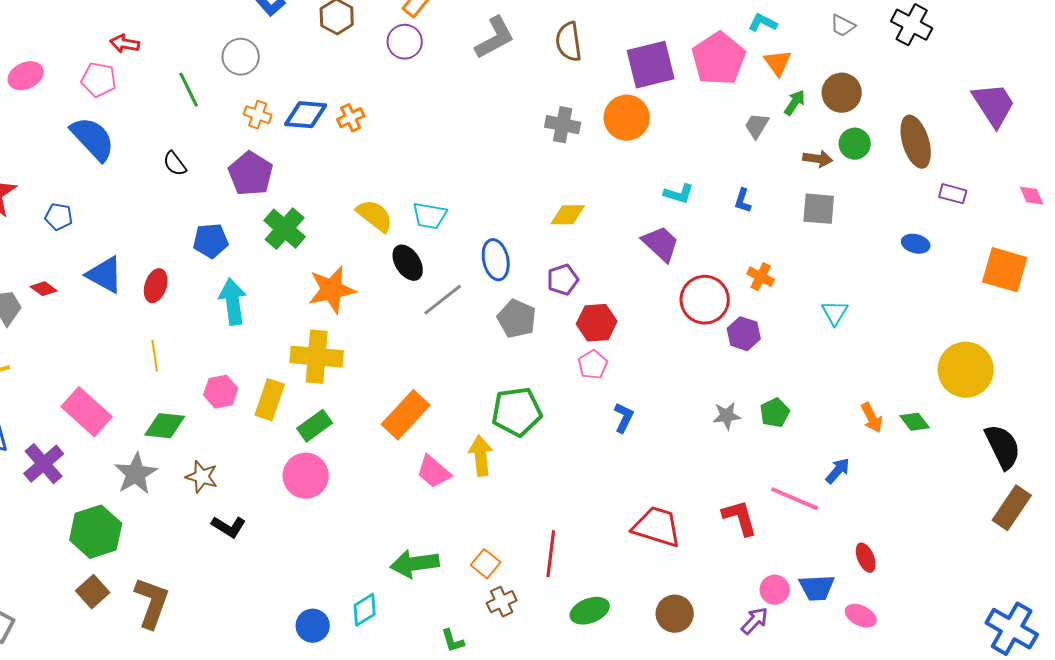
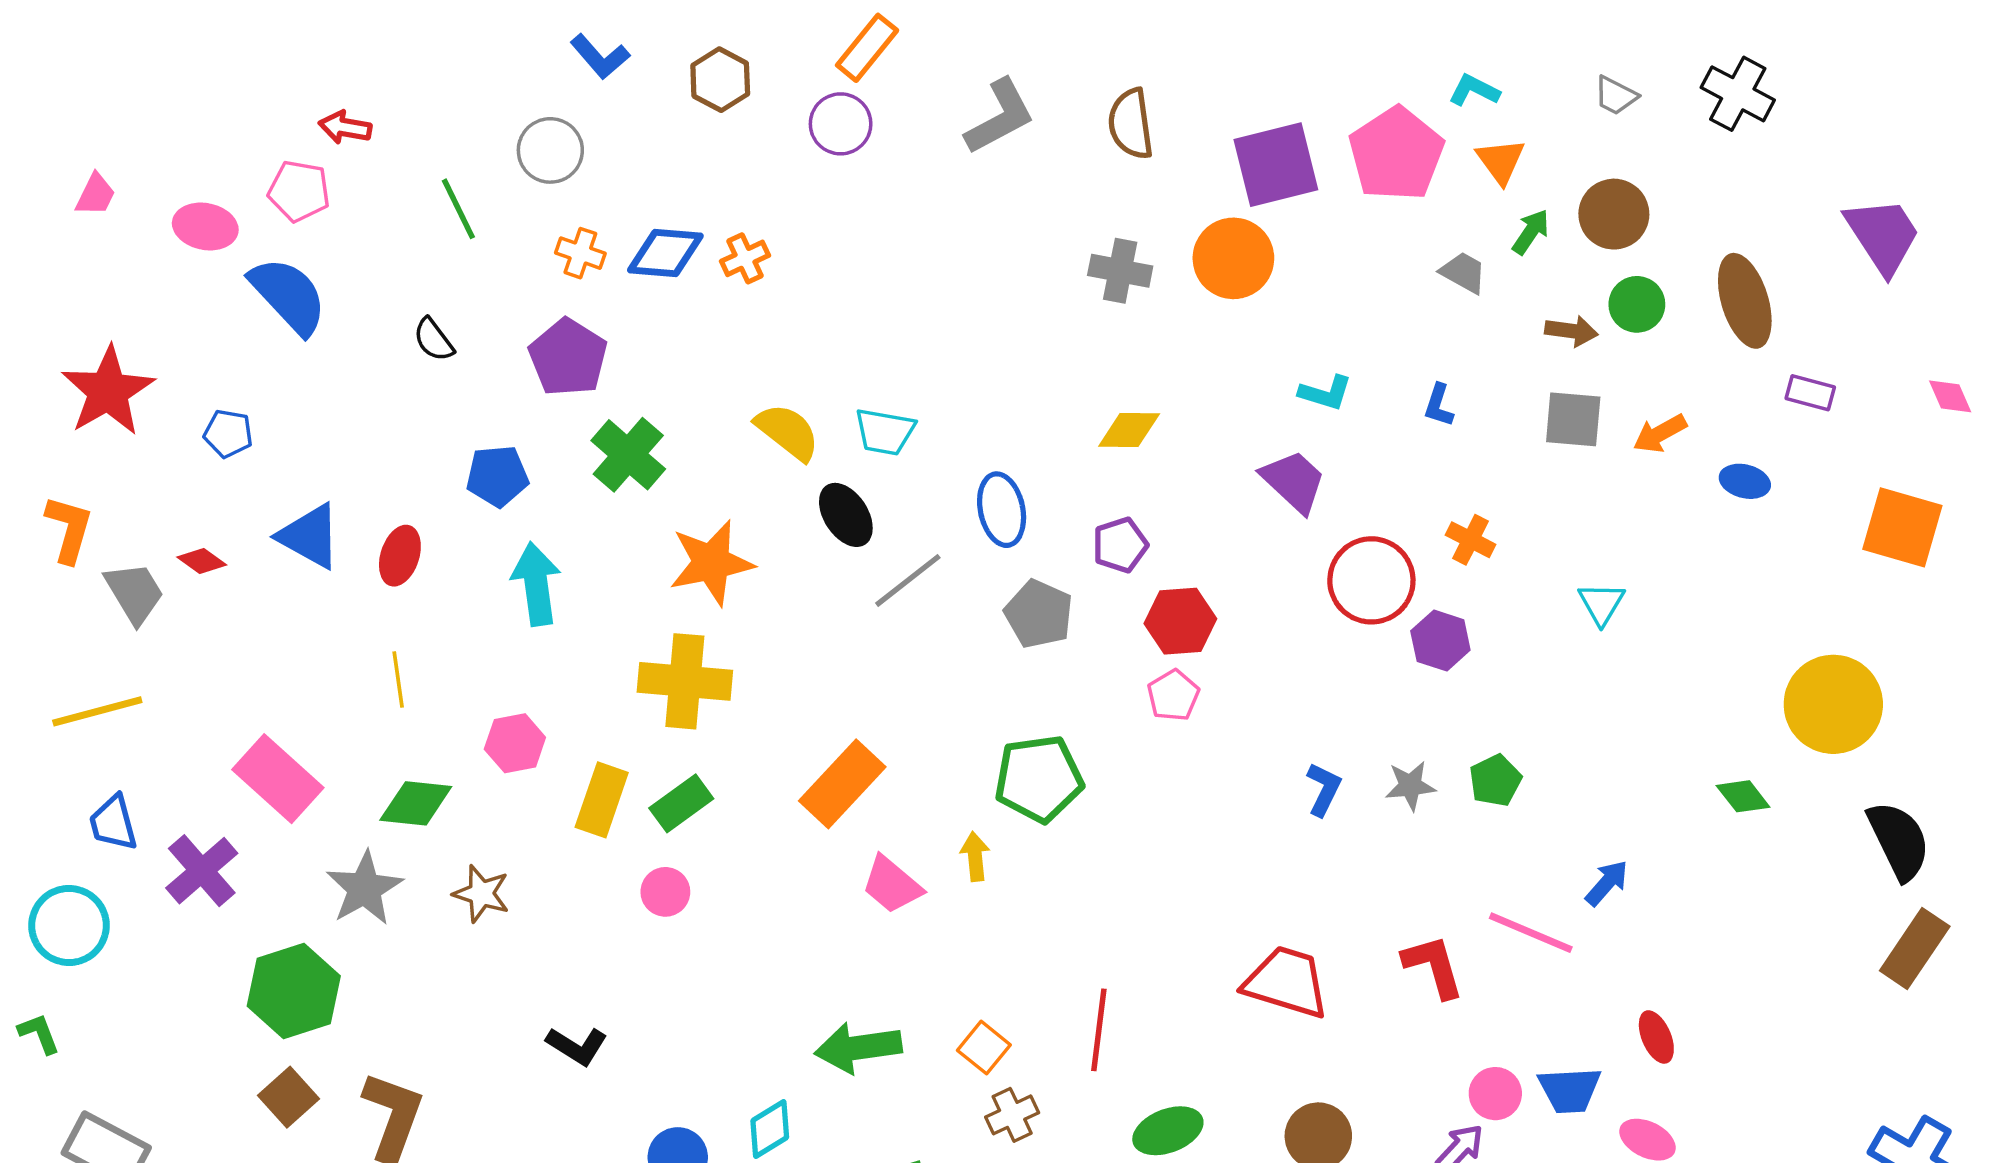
pink ellipse: (26, 76) -> (205, 227), moved, turned 36
gray trapezoid: (757, 126) -> (1463, 273), turned 88
yellow rectangle: (270, 400) -> (602, 800), moved
blue L-shape: (624, 418) -> (1324, 789), moved
orange arrow: (872, 418) -> (1660, 434), moved, turned 88
yellow arrow: (481, 456) -> (975, 856), size x0.7
pink circle: (306, 476) -> (665, 892), size x0.6
black L-shape: (229, 527) -> (577, 1046), moved

